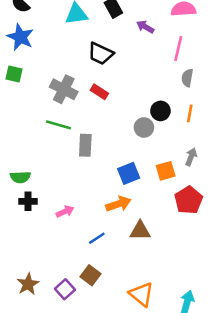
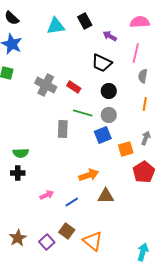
black trapezoid: (101, 54) -> (102, 63), moved
black circle: (160, 111) -> (109, 91), moved
green line: (59, 125) -> (83, 113), moved
blue square: (129, 173) -> (103, 135), moved
green semicircle: (20, 177) -> (21, 153), moved
pink arrow: (65, 212) -> (47, 195), moved
orange triangle: (141, 294) -> (93, 241), moved

